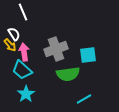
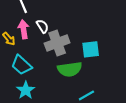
white semicircle: (14, 34) -> (42, 26), moved
pink arrow: (24, 52) -> (24, 29), moved

